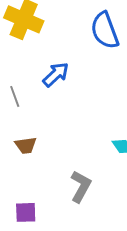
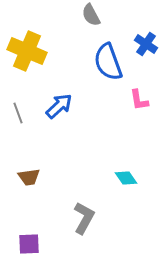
gray line: (15, 96) -> (18, 113), moved

